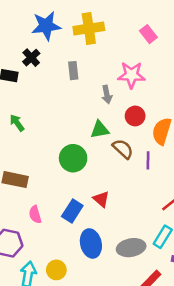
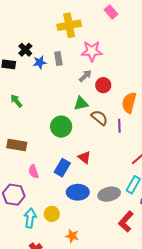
blue star: (46, 26) -> (40, 62), moved, size x0.6
pink rectangle: (148, 34) -> (111, 12), moved
pink star: (131, 75) -> (92, 51), moved
gray arrow: (107, 94) -> (85, 76), turned -120
red circle: (135, 116) -> (103, 85), moved
blue ellipse: (91, 243) -> (78, 192), turned -75

